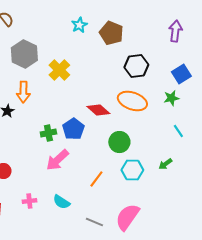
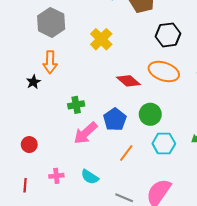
yellow cross: (59, 70) -> (101, 39), moved
blue pentagon: (73, 129) -> (115, 119), moved

